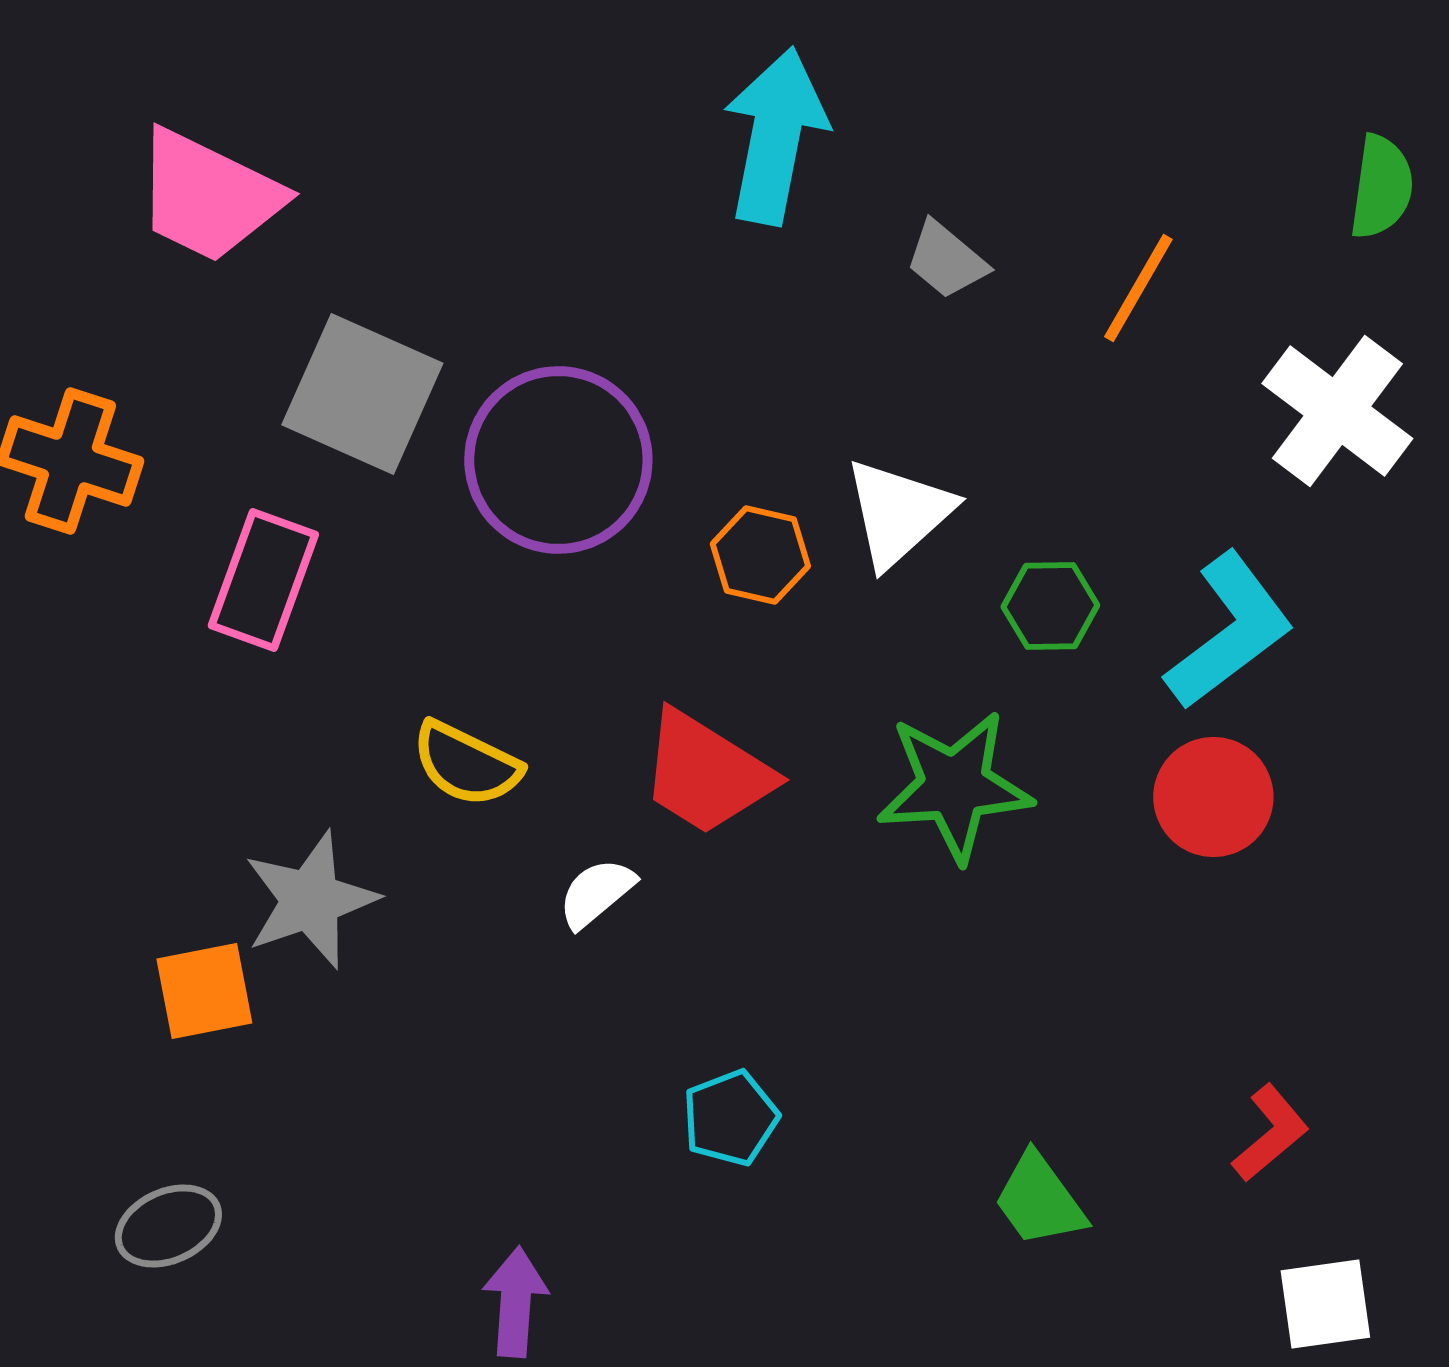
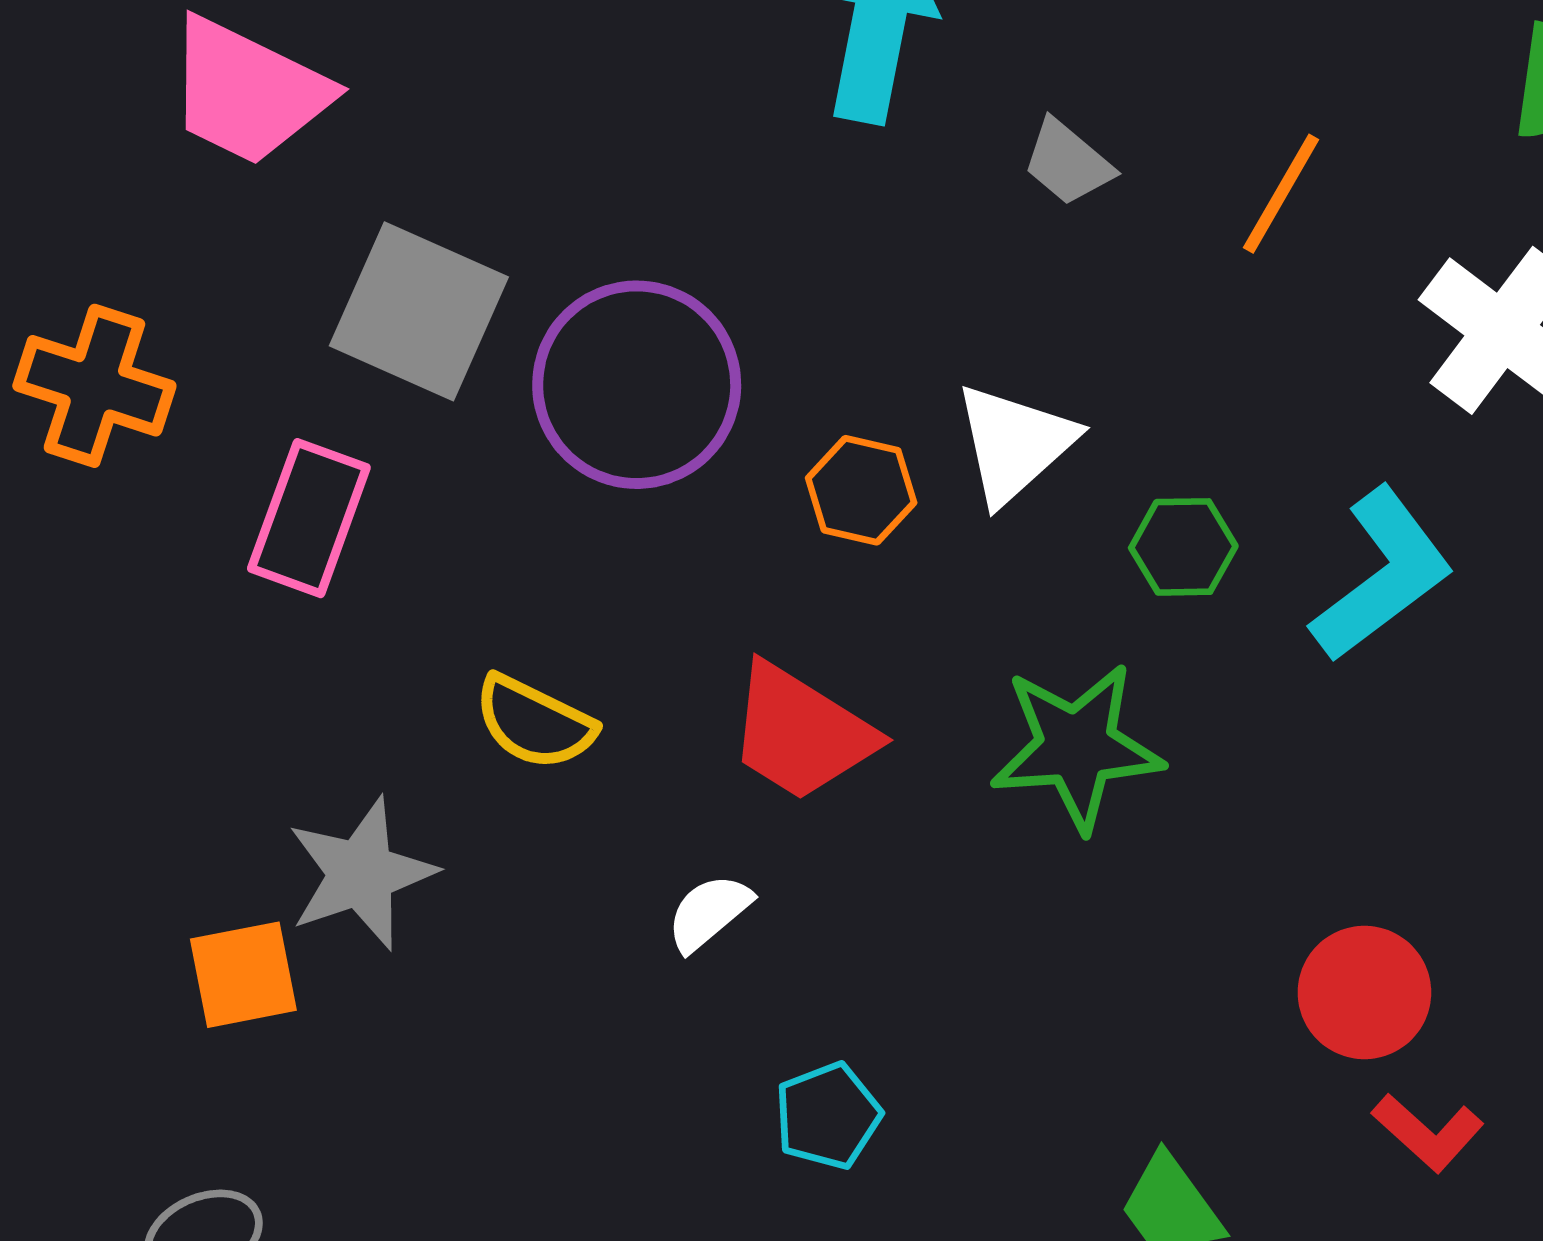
red circle: (1213, 797) -> (1364, 992), moved
white semicircle: (596, 893) -> (709, 912), moved
red L-shape: (1270, 1133) -> (1428, 1132), turned 82

